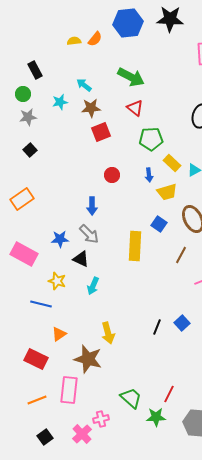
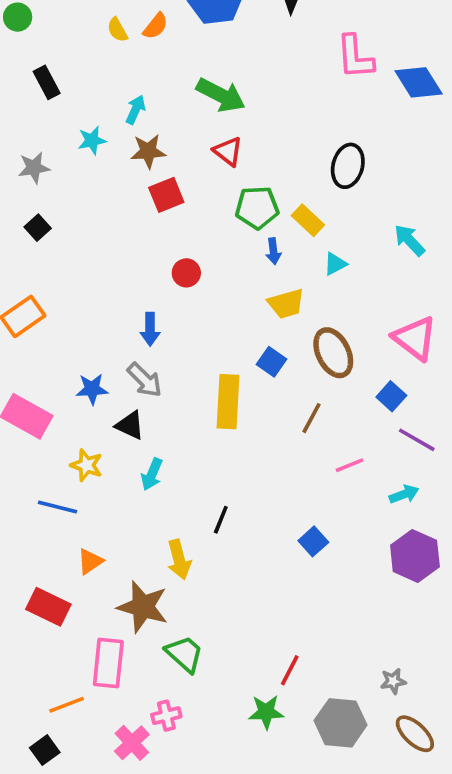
yellow semicircle: (74, 41) -> (117, 30), turned -112
cyan arrow: (84, 85) -> (135, 110), turned 77
green circle: (23, 94) -> (18, 17), moved
yellow rectangle: (172, 163) -> (308, 220), moved
blue arrow: (149, 175) -> (273, 251), moved
black line: (157, 327) -> (221, 520), moved
green trapezoid: (131, 398) -> (184, 654), moved
orange line: (37, 400) -> (67, 705), moved
black square: (45, 437) -> (45, 750), moved

